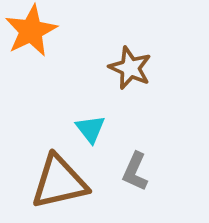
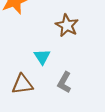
brown triangle: (59, 182) -> (22, 84), size x0.7

